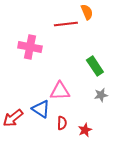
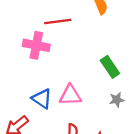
red line: (66, 24) -> (58, 22), moved
blue triangle: (41, 109) -> (42, 99), moved

